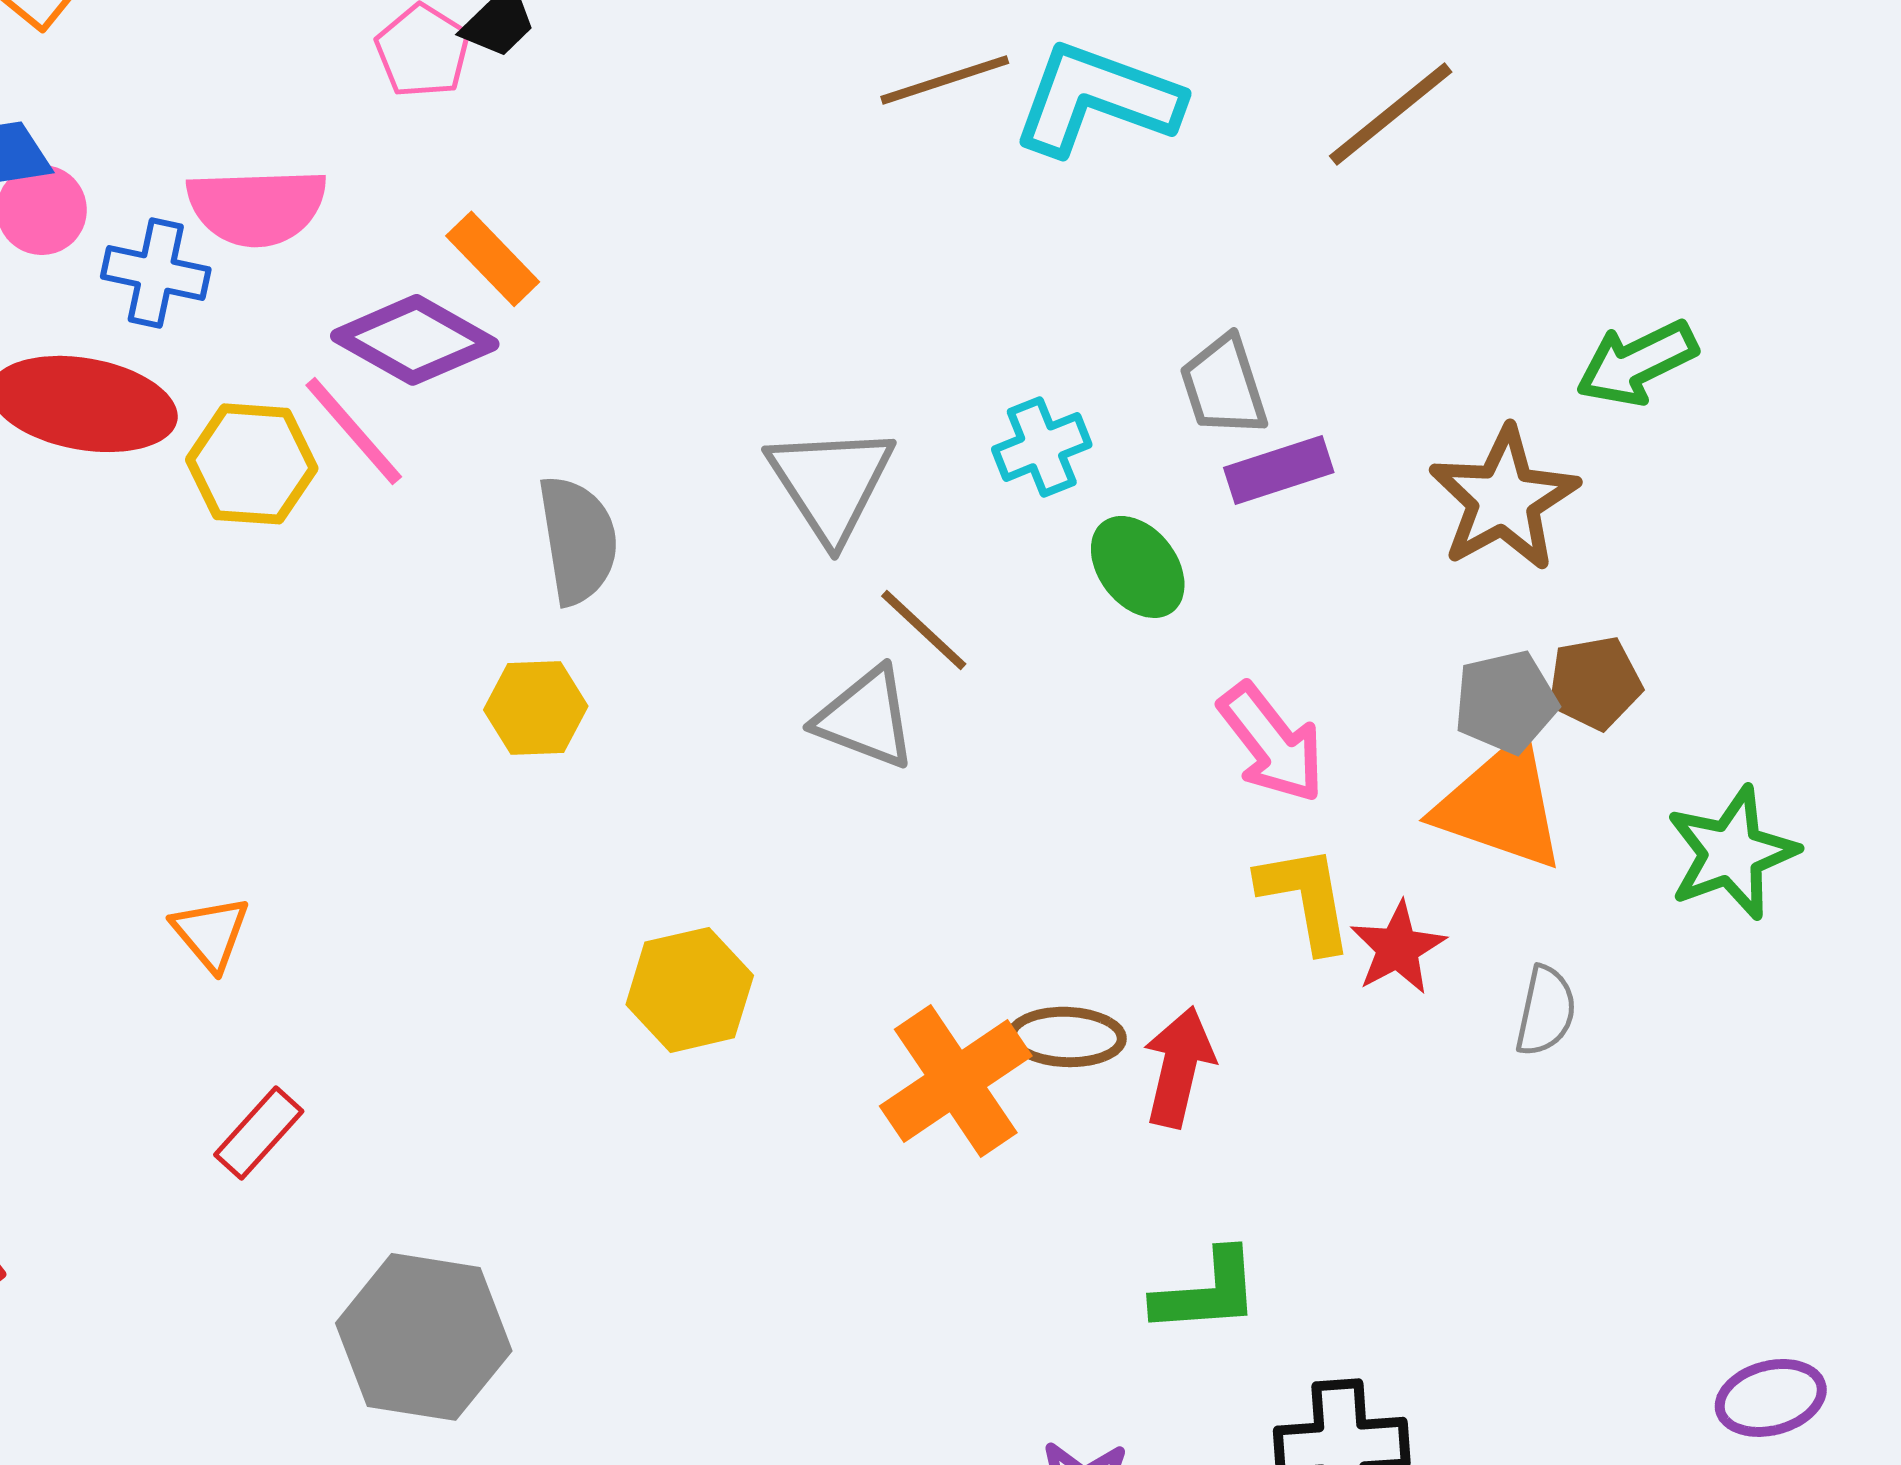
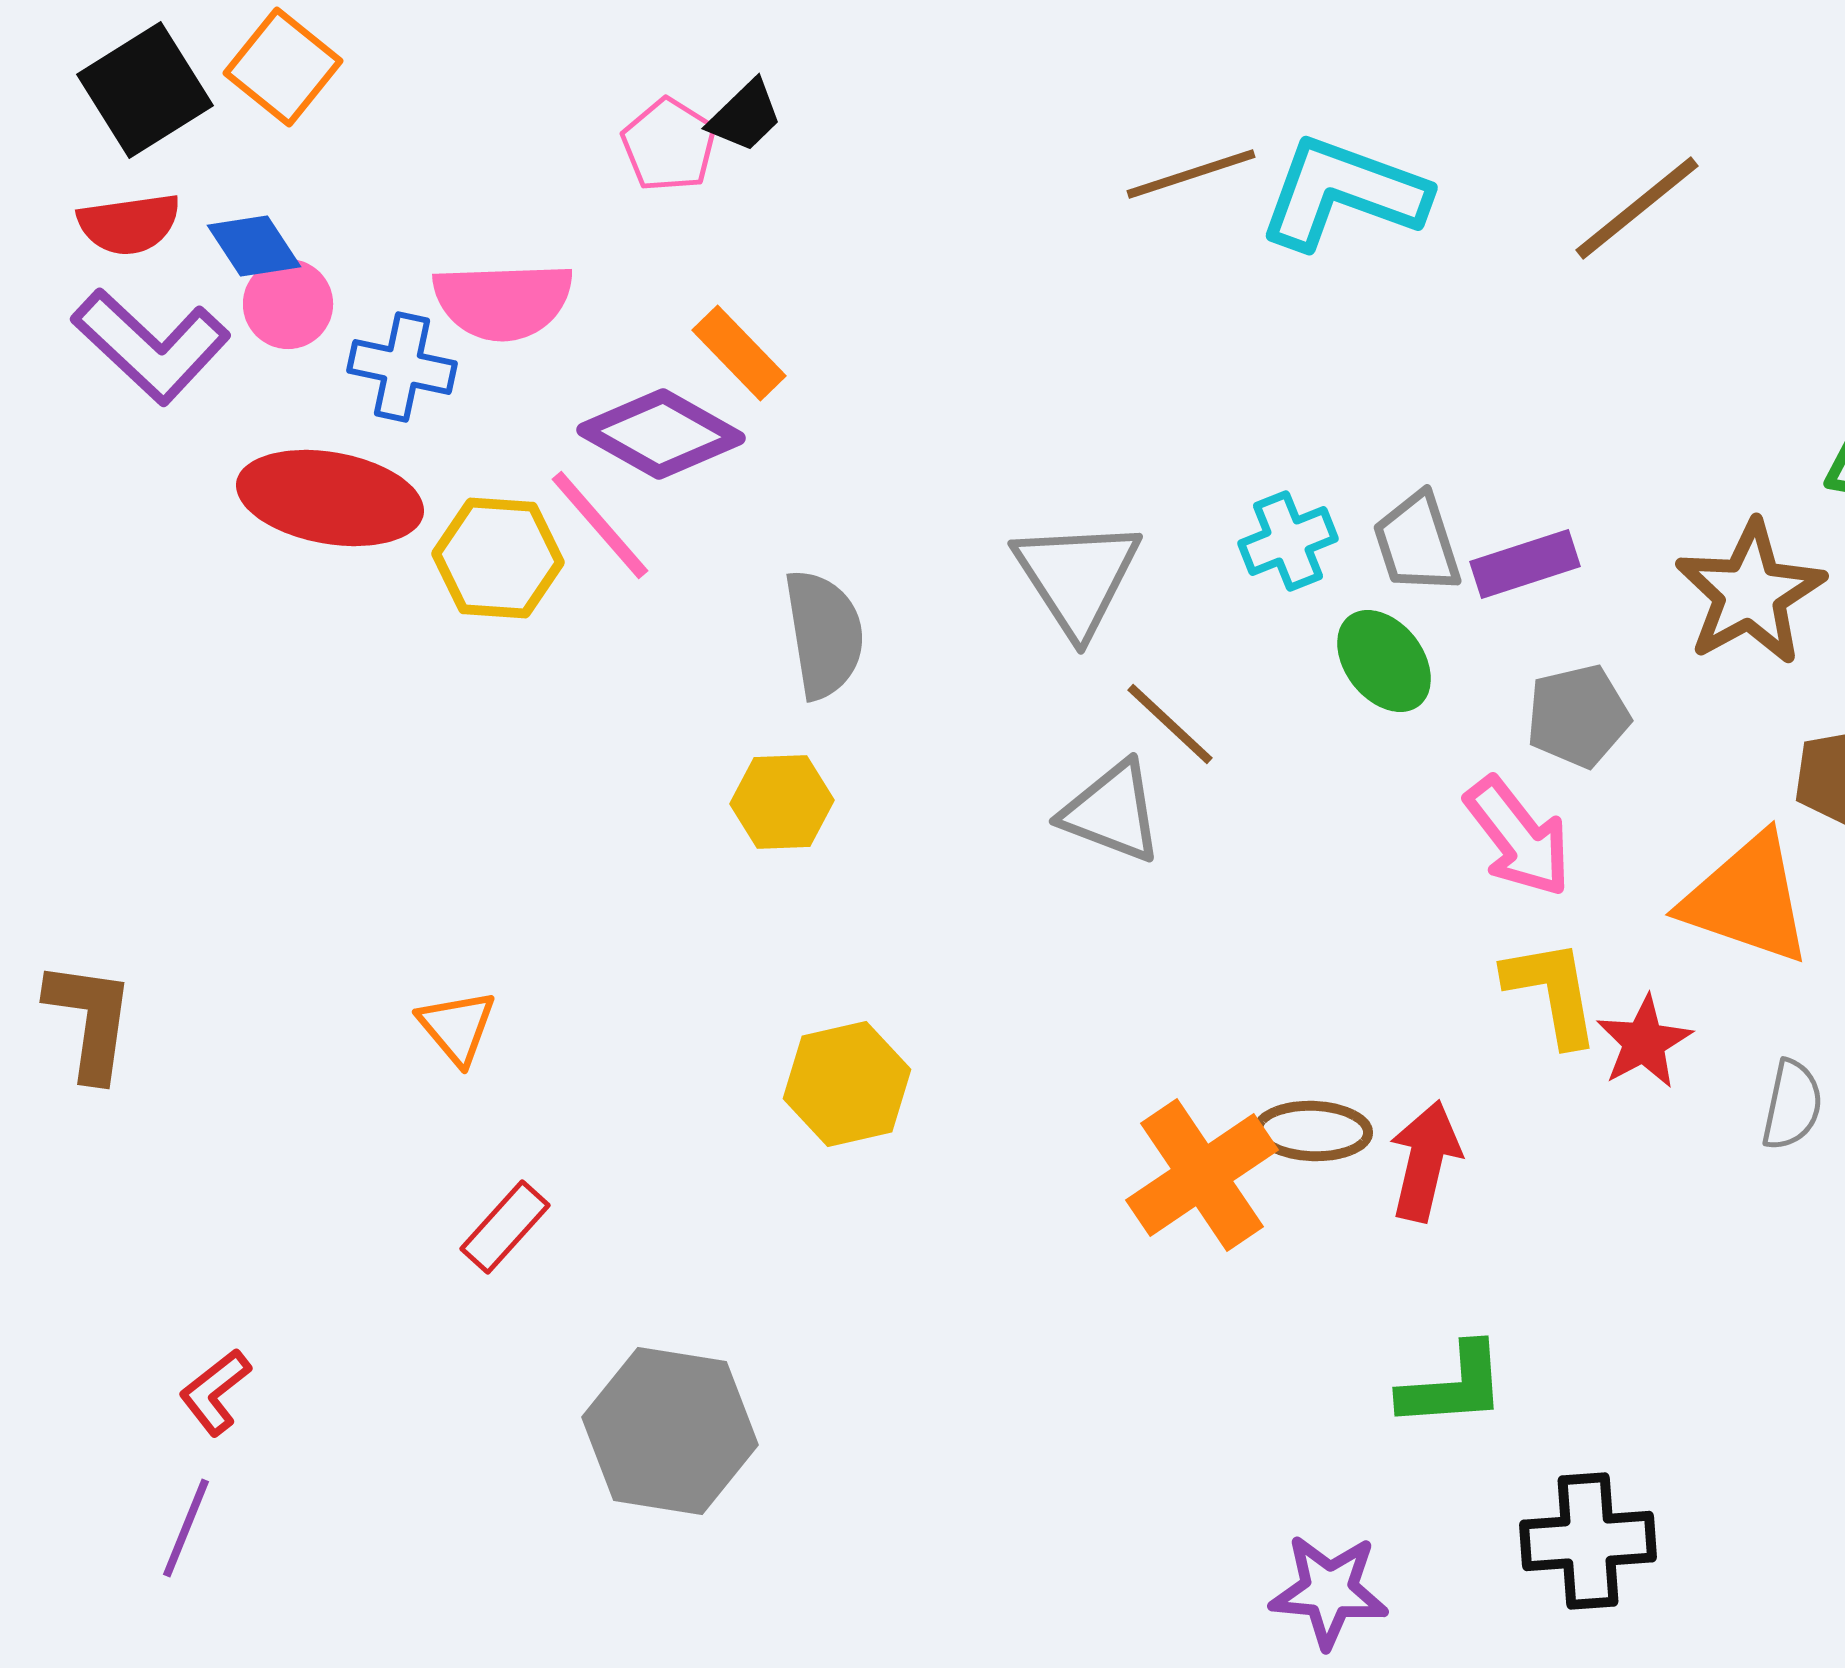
gray trapezoid: (1224, 386) -> (1417, 543), moved
gray pentagon: (1506, 702) -> (1578, 716), moved
yellow hexagon: (690, 990) -> (847, 1084), moved

